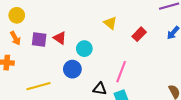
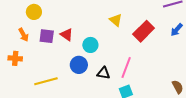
yellow circle: (17, 15) -> (34, 12), moved
red rectangle: (139, 34) -> (144, 31), size x1.5
black triangle: (100, 89) -> (103, 73), moved

